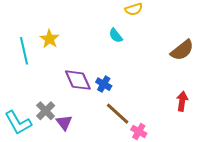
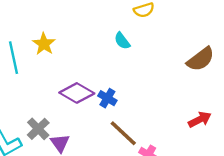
purple diamond: (78, 80) -> (77, 93), turned -36
red arrow: (182, 101) -> (200, 120), turned 54

